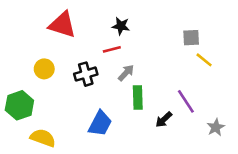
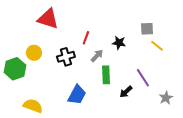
black star: (121, 26) -> (119, 43), moved
red line: (112, 49) -> (86, 38), turned -56
green hexagon: (19, 105) -> (15, 69), moved

